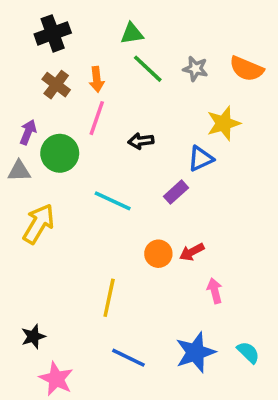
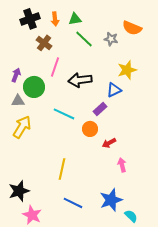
orange semicircle: (246, 69) -> (132, 28), moved
orange arrow: (97, 79) -> (55, 19), moved
brown cross: (56, 85) -> (44, 43), moved
black arrow: (141, 141) -> (80, 80), size x1.6
gray triangle: (19, 171) -> (18, 101), moved
orange circle: (158, 254) -> (90, 129), moved
black star: (33, 337) -> (19, 191), size x1.5
cyan semicircle: (248, 352) -> (131, 216), moved

